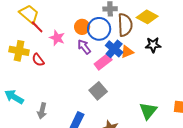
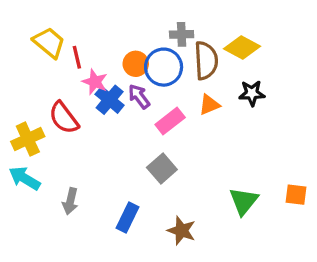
red line: (37, 27) -> (77, 57), moved, turned 32
blue cross: (114, 49) -> (110, 100), moved
yellow cross: (19, 51) -> (28, 139), moved, turned -36
red semicircle: (38, 60) -> (64, 118), size x1.5

